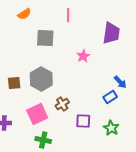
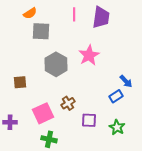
purple trapezoid: (111, 33) -> (101, 17), moved
gray square: (45, 38) -> (41, 31), moved
pink star: (83, 56) -> (89, 55), size x1.5
gray hexagon: (41, 79) -> (56, 64), moved

